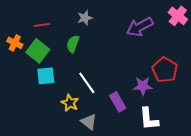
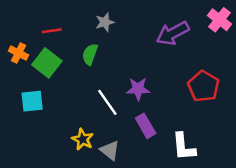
cyan square: (46, 76) -> (32, 101), moved
purple star: (143, 86) -> (138, 89), moved
yellow star: (70, 103) -> (83, 139), moved

